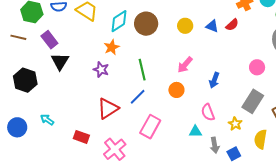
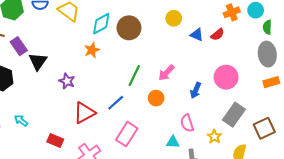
yellow circle: (185, 26) -> (174, 18), moved
purple rectangle: (49, 40) -> (19, 46), moved
pink circle: (257, 67) -> (226, 77), moved, size x1.5
purple star: (101, 70) -> (67, 81), moved
green line: (142, 70) -> (134, 76), moved, turned 35

